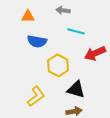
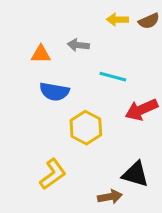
gray arrow: (63, 10) -> (78, 45), moved
black triangle: (76, 89) -> (135, 174), moved

